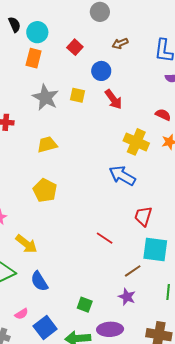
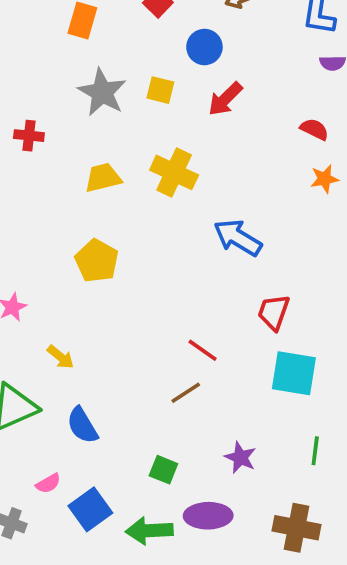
red arrow: (113, 99) -> (225, 99), turned 80
yellow cross: (136, 142) -> (174, 172), moved
yellow arrow: (26, 244) -> (61, 357), size x0.7
brown line: (133, 271) -> (186, 393), moved

